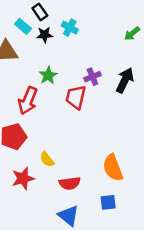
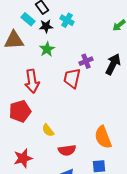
green star: (48, 75) -> (47, 49), moved
red arrow: (28, 101) -> (32, 81), turned -30
red star: (23, 178) -> (23, 158), moved

